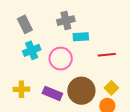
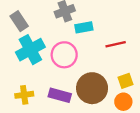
cyan cross: (32, 50) -> (30, 50), size x1.4
yellow square: (111, 88) -> (126, 81), turned 32

